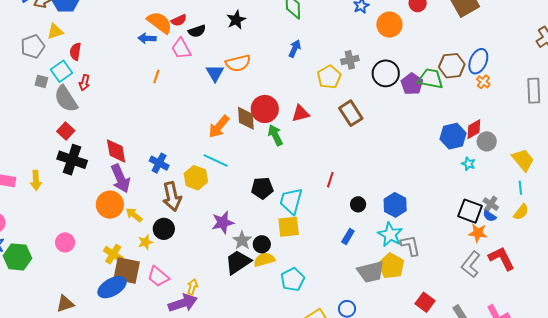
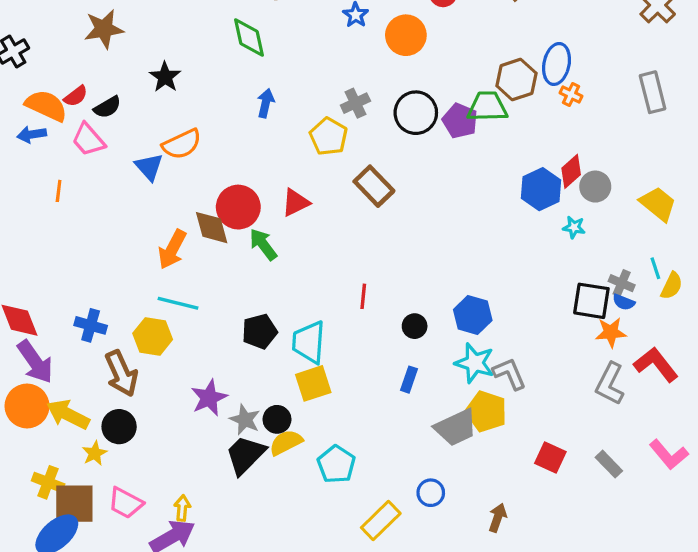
cyan line: (520, 188) -> (655, 268), moved
yellow arrow: (134, 215) -> (68, 414), size x1.5

